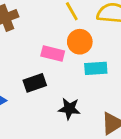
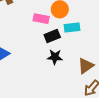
black rectangle: (35, 83) -> (52, 36), moved

